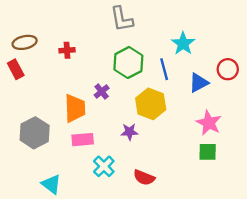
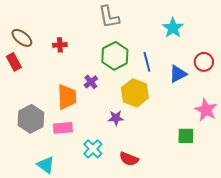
brown ellipse: (25, 42) -> (22, 38), turned 50
cyan star: (183, 44) -> (173, 28), moved
pink star: (209, 123) -> (206, 110), moved
pink rectangle: (83, 140) -> (63, 128), moved

